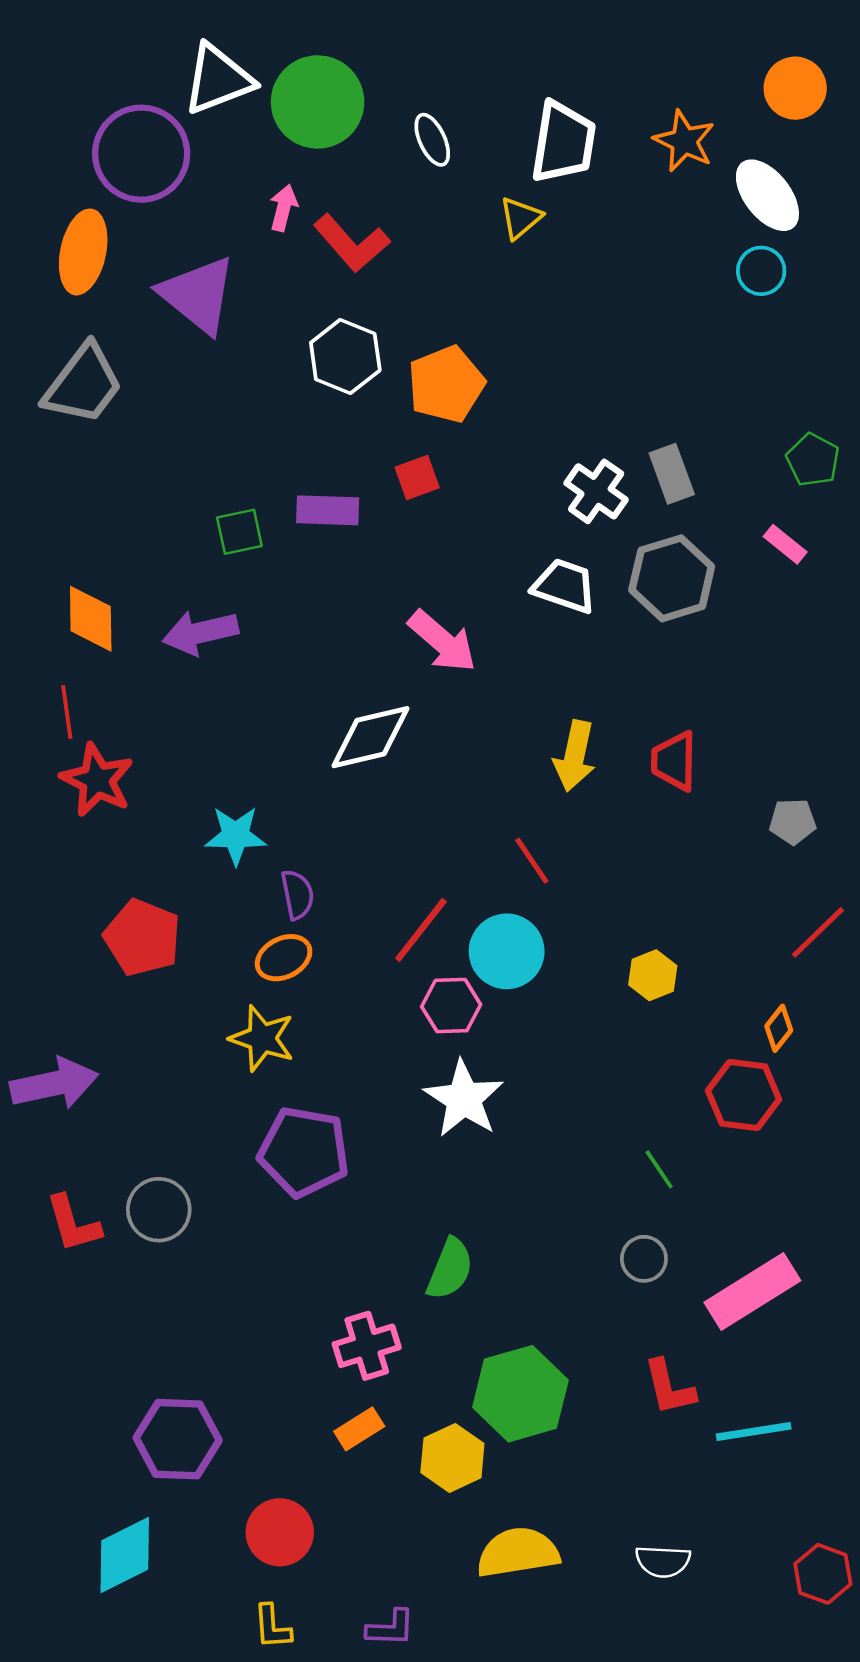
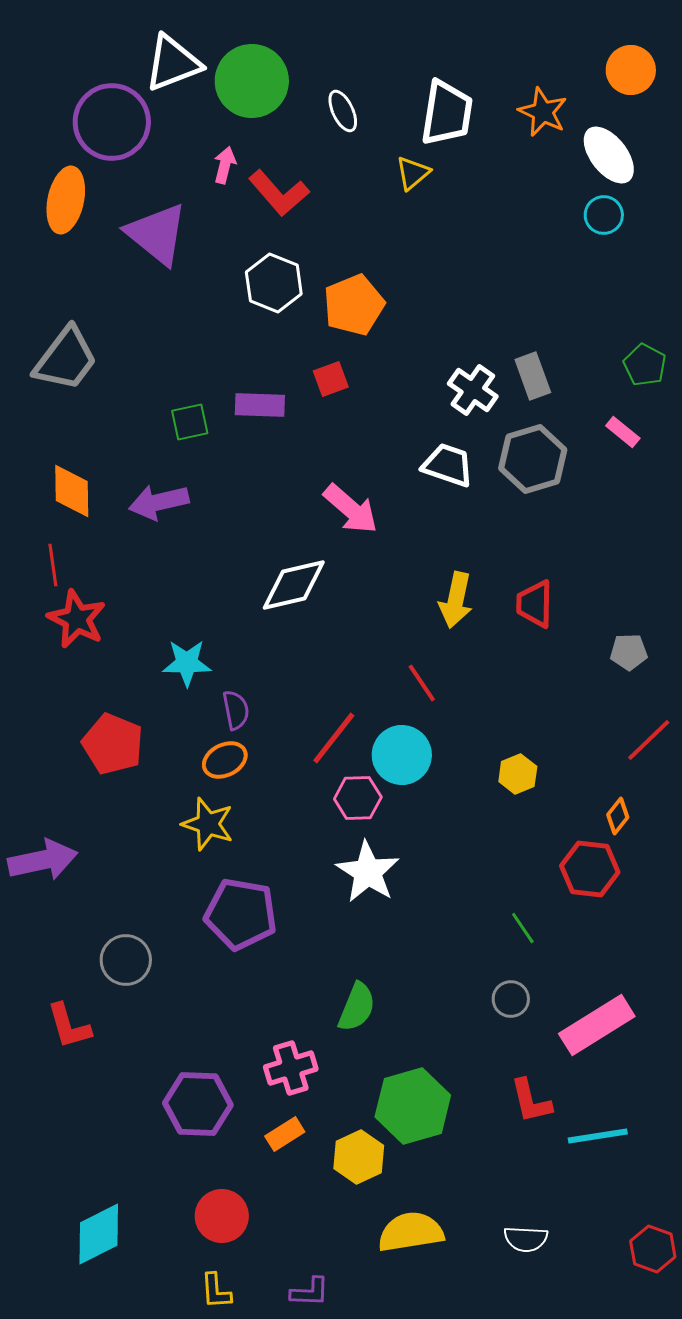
gray trapezoid: (83, 384) -> (66, 359), moved
red L-shape: (73, 1224) -> (69, 1026), moved
purple hexagon: (178, 1439) -> (198, 1104), moved

